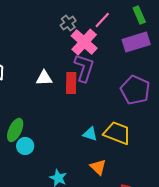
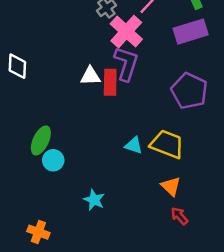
white triangle: (44, 78) -> (90, 76), moved
orange triangle: (98, 167) -> (171, 186), moved

